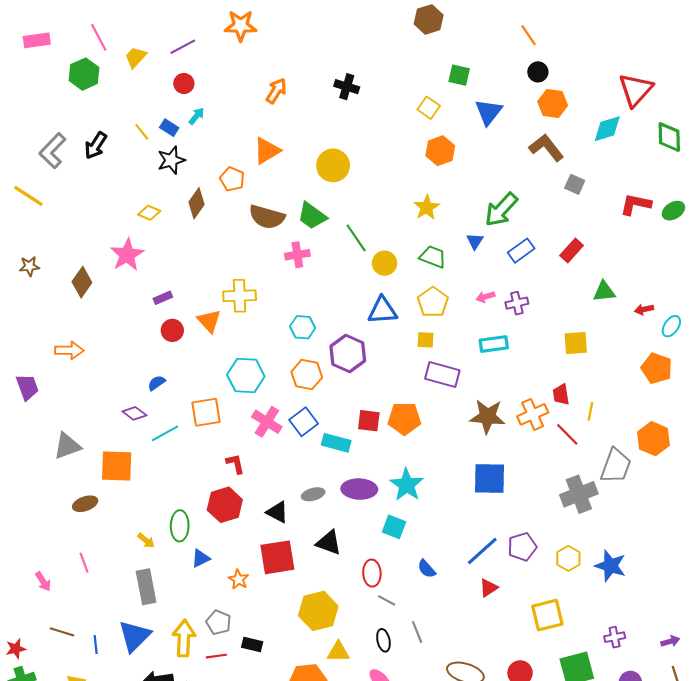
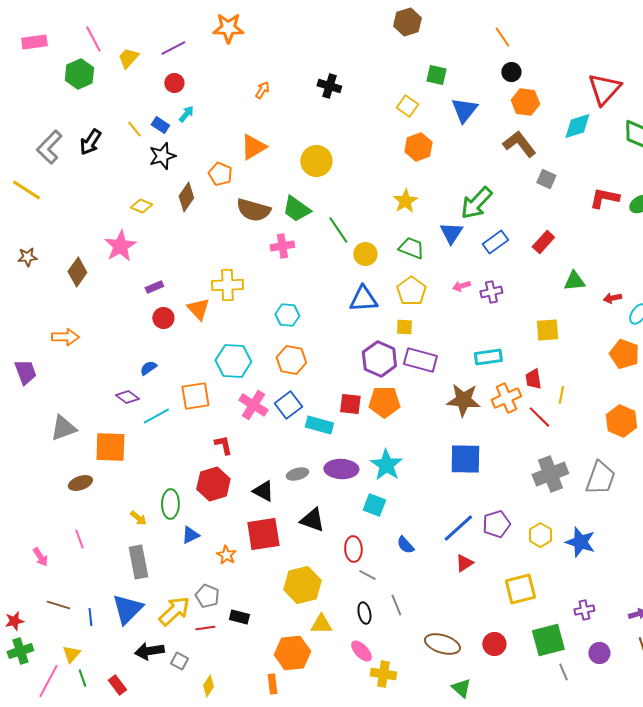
orange arrow: (276, 91) -> (262, 90), size x0.7
blue triangle: (475, 241) -> (451, 233), size x1.4
cyan rectangle: (494, 344) -> (488, 357), moved
purple hexagon: (348, 353) -> (379, 359), moved
gray trapezoid: (616, 466) -> (600, 478), moved
yellow arrow: (184, 638) -> (174, 611), turned 44

